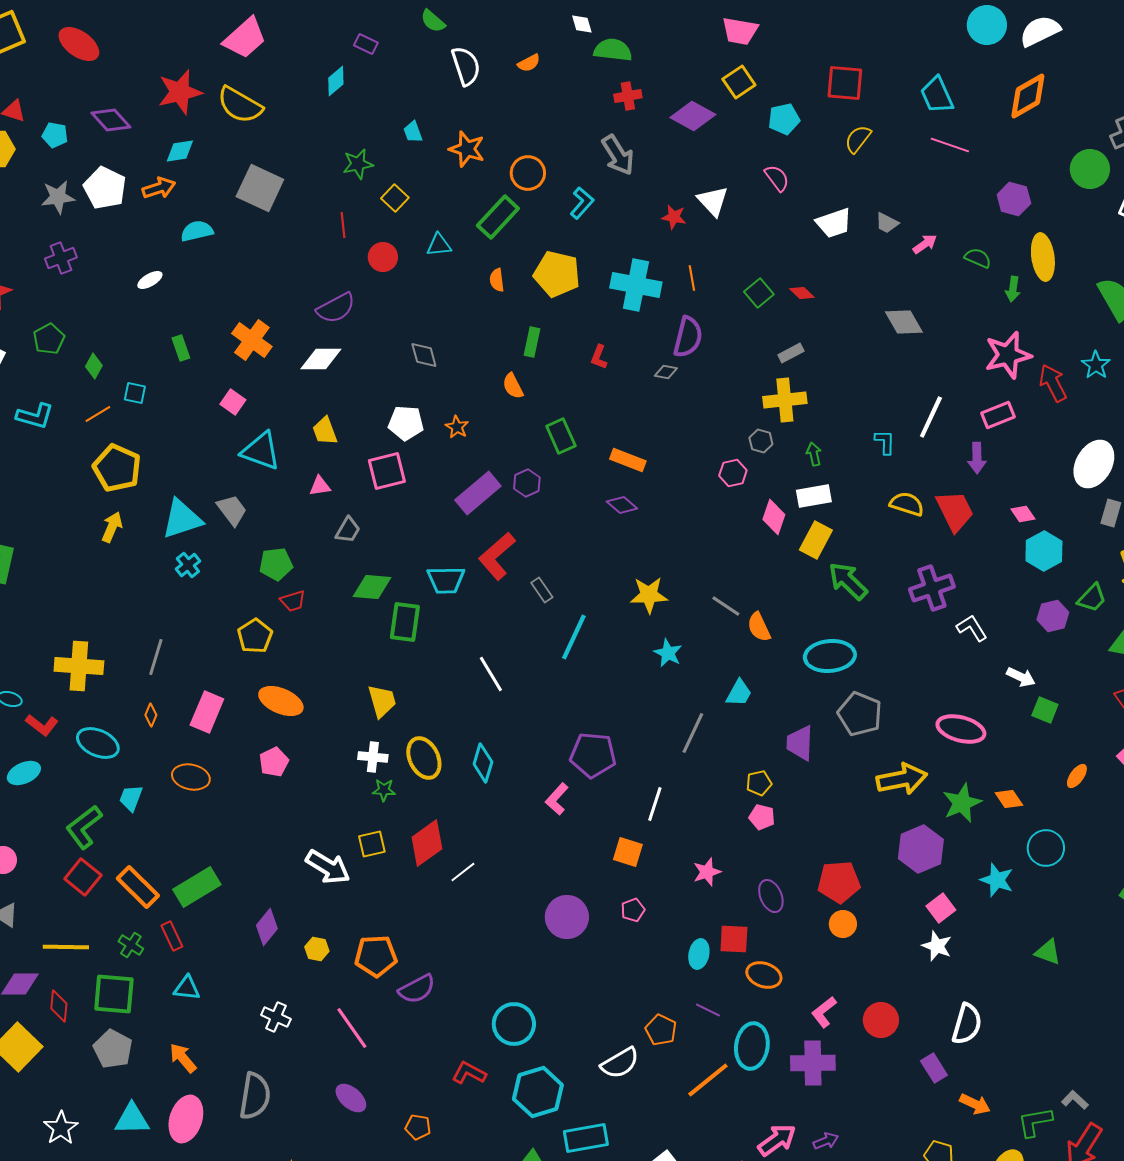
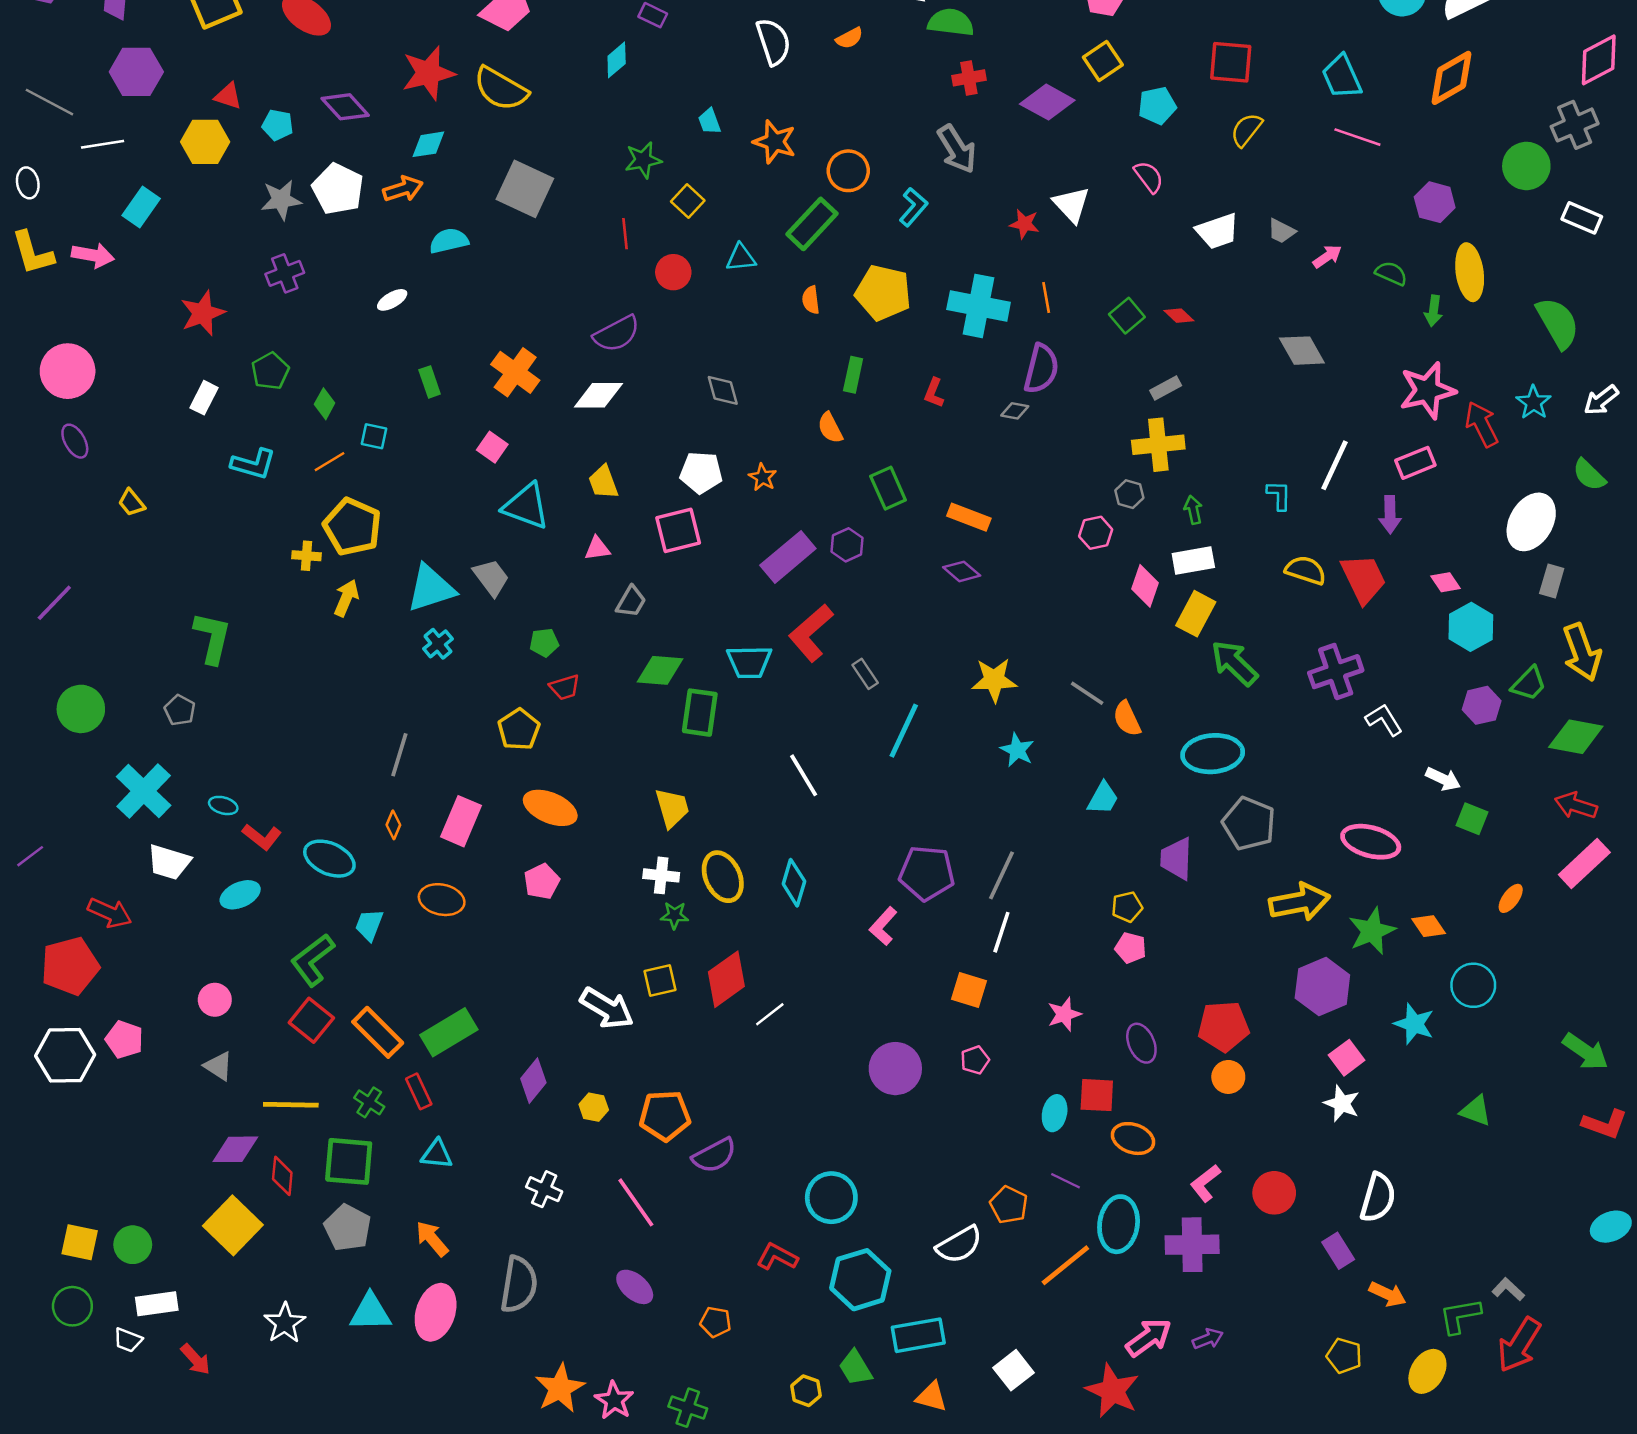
green pentagon: (276, 564) -> (544, 643), size x0.7
yellow cross: (79, 666) -> (306, 556), moved, size x0.5
gray line: (693, 733) -> (1001, 875), moved

